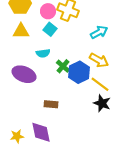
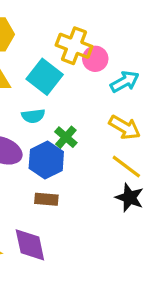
pink circle: (48, 11) -> (95, 59), moved
cyan square: (50, 29) -> (45, 77), size x1.5
blue hexagon: (79, 72) -> (46, 160), moved

